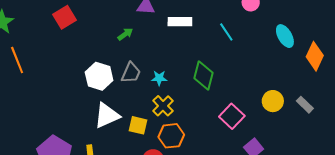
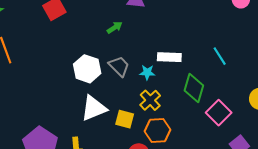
white rectangle: (180, 22) -> (169, 57), moved
cyan line: (226, 32) -> (220, 56), moved
gray trapezoid: (131, 73) -> (119, 66), turned -70
green diamond: (203, 75) -> (194, 88), moved

